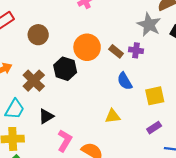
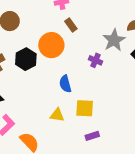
brown rectangle: (116, 51) -> (71, 25), moved
blue semicircle: (125, 81) -> (65, 84), moved
yellow square: (155, 96) -> (85, 108), moved

